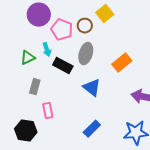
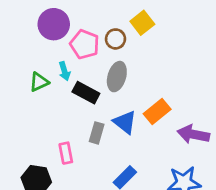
orange rectangle: (122, 63) -> (157, 111), moved
gray rectangle: (35, 87) -> (97, 133), moved

